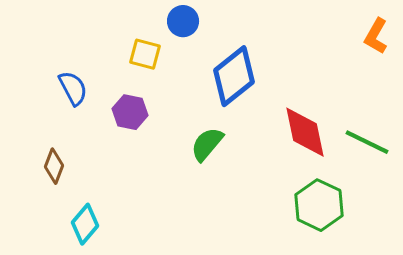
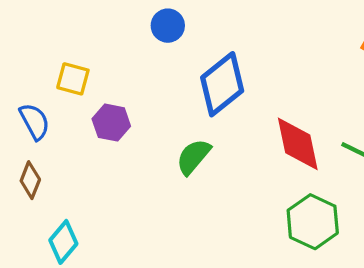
yellow square: (145, 54) -> (73, 79), moved
blue semicircle: (73, 88) -> (35, 121), moved

